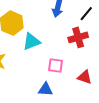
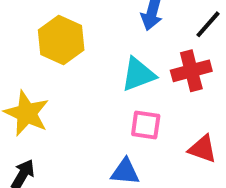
cyan triangle: (31, 41) -> (138, 74), moved

